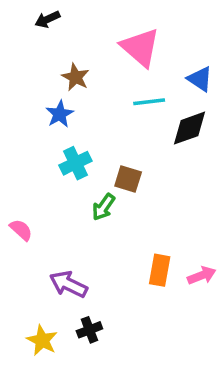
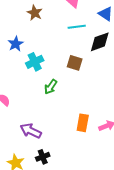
blue star: (60, 114) -> (16, 44), moved
brown square: (128, 179) -> (75, 63), moved

